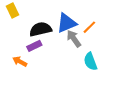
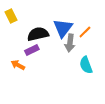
blue triangle: (67, 23) -> (63, 28), turned -30
gray arrow: (74, 39) -> (70, 43), turned -138

